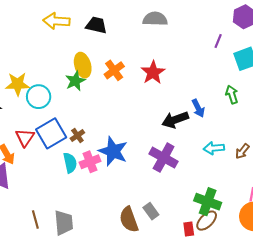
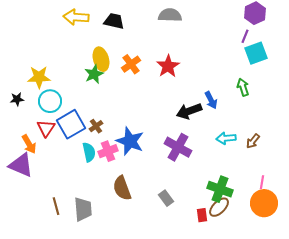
purple line: (218, 41) -> (245, 36), moved
cyan circle: (39, 97) -> (50, 101), moved
brown semicircle: (129, 220) -> (122, 188), moved

